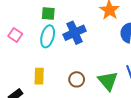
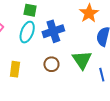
brown circle: (77, 79) -> (51, 64), moved
green triangle: (108, 81) -> (82, 60), moved

